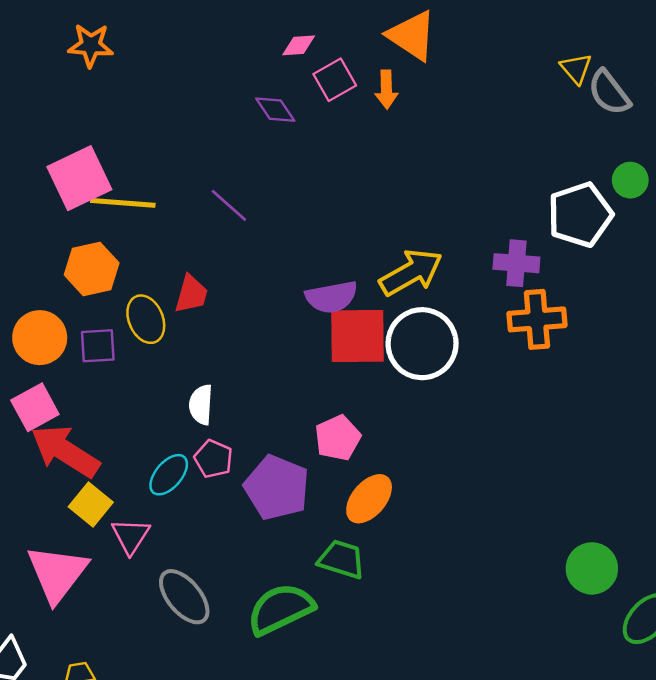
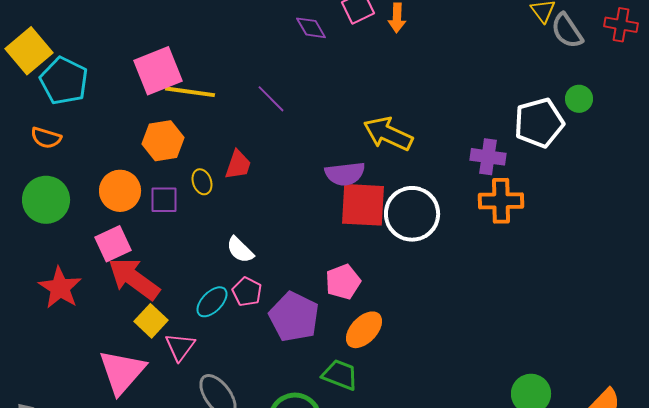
yellow arrow: (411, 272) -> (388, 134), moved, turned -129
yellow ellipse: (146, 319) -> (202, 182), size x0.7
white semicircle: (201, 405) -> (240, 250), turned -52

